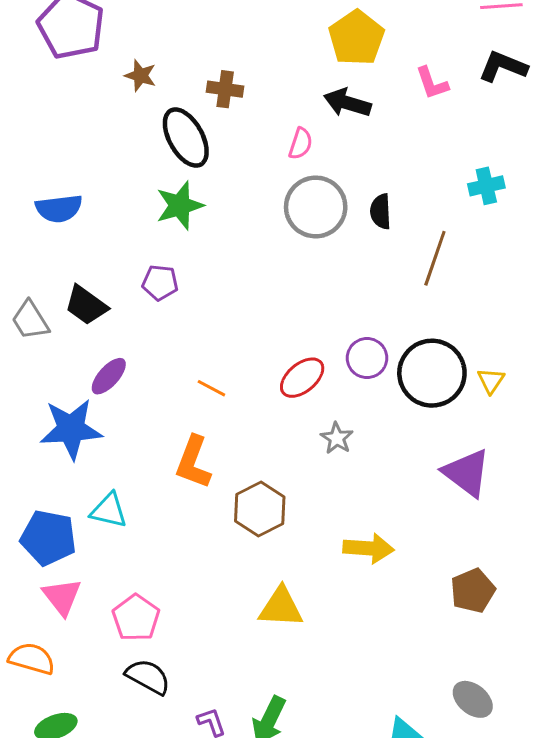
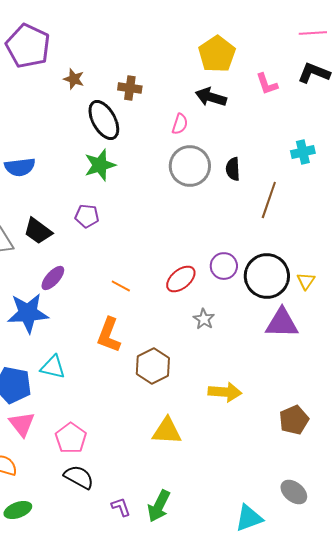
purple triangle: (467, 473) -> (282, 323), moved, turned -36

